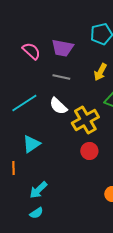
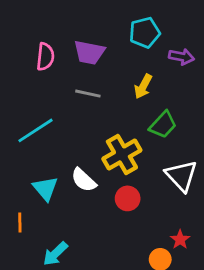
pink semicircle: (31, 51) -> (45, 57), turned 54
white semicircle: (58, 106) -> (84, 180), moved
cyan triangle: (31, 144) -> (45, 189), turned -36

